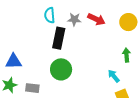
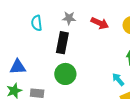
cyan semicircle: (50, 15) -> (37, 23), moved
gray star: (74, 19) -> (69, 18), moved

